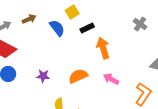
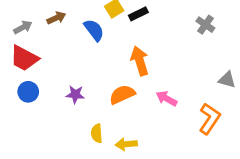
black rectangle: (87, 28) -> (138, 14), moved
orange arrow: (103, 48) -> (140, 61), moved

